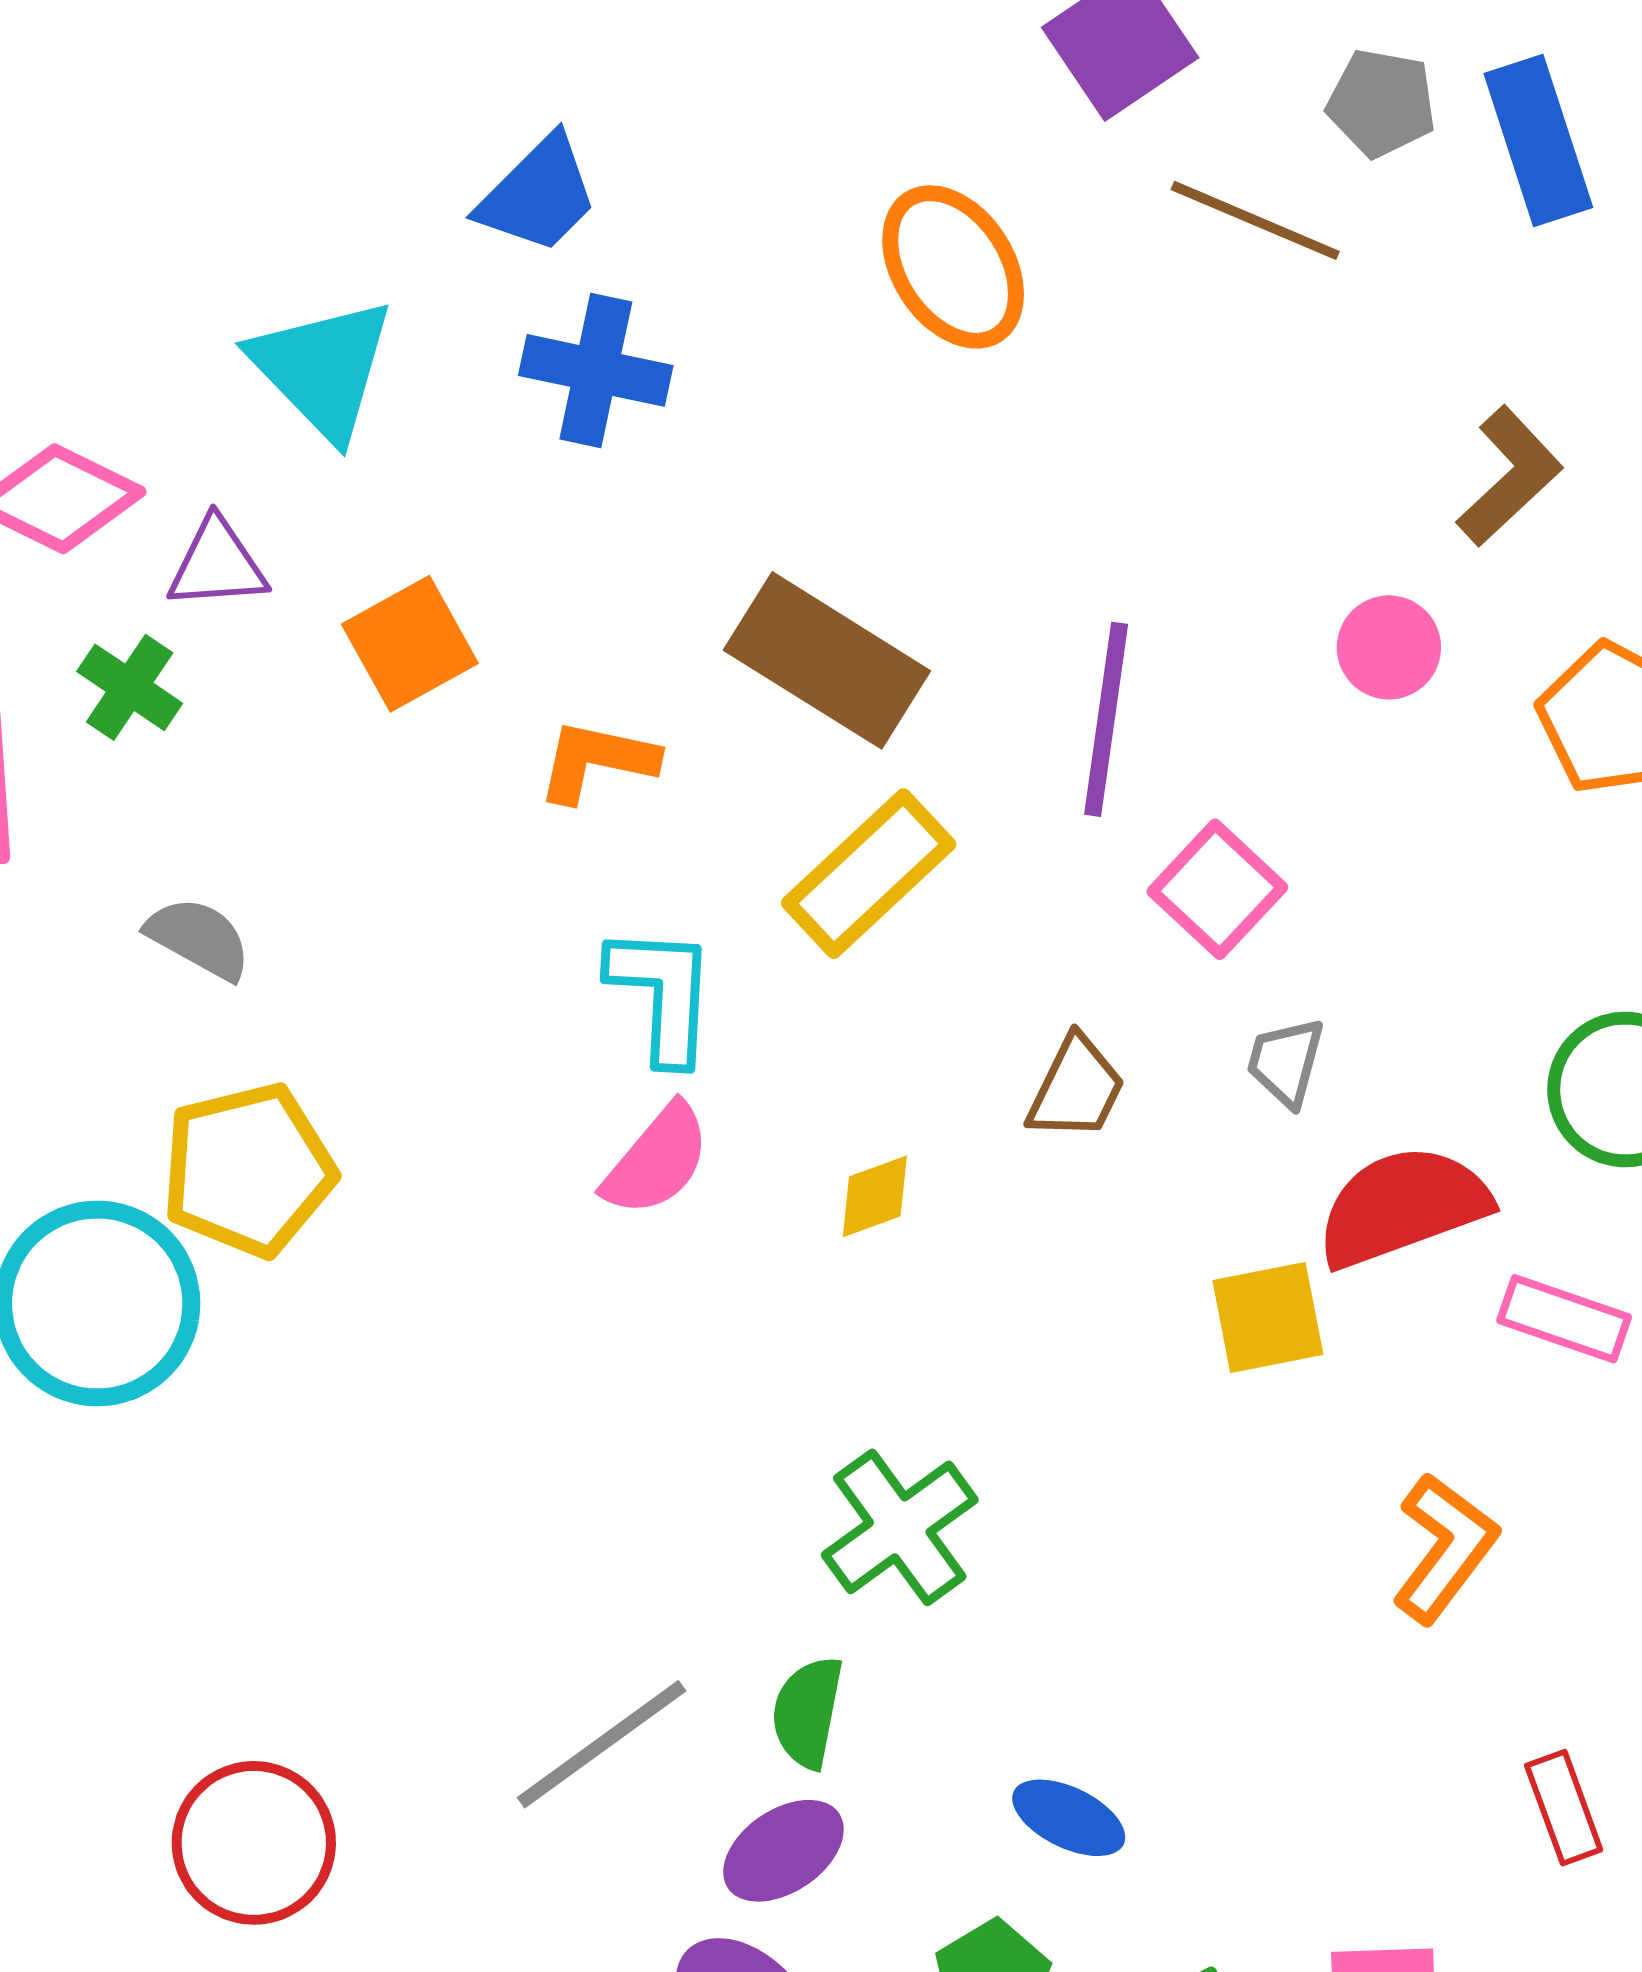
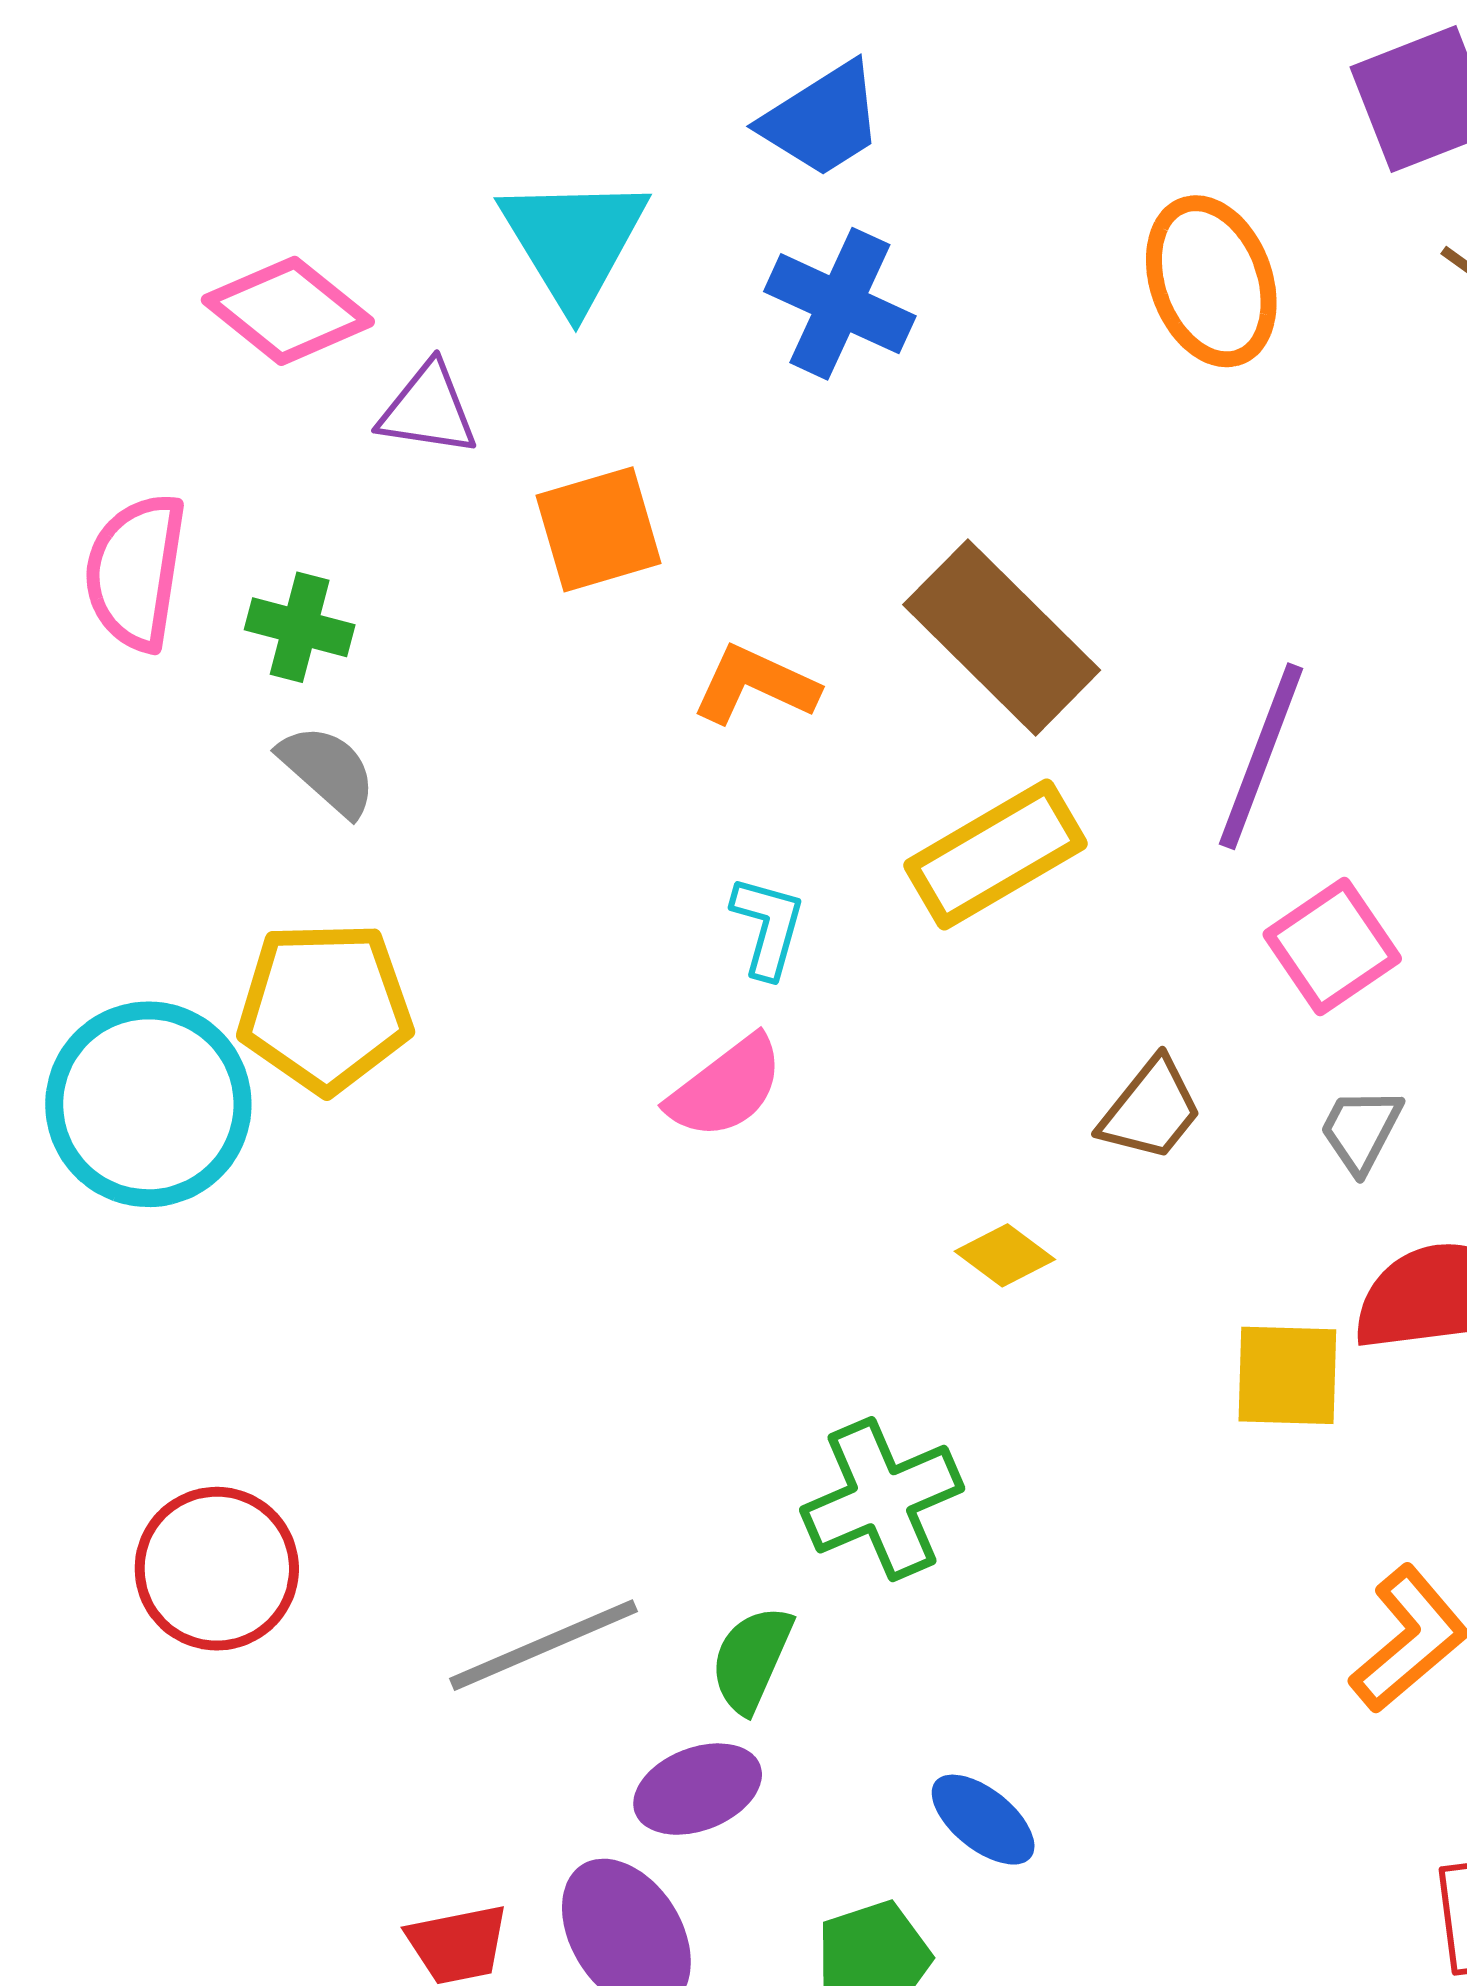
green cross: (130, 687) -> (300, 627), moved, turned -32
cyan L-shape: (662, 994) -> (768, 927), size x0.7
yellow diamond: (875, 1196) -> (1005, 1255), moved, turned 44
red circle: (254, 1843) -> (217, 1569), moved

